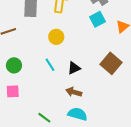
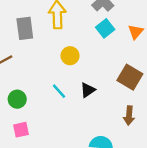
yellow circle: (56, 37) -> (70, 56), moved
brown arrow: (74, 92) -> (129, 116), moved, turned -91

